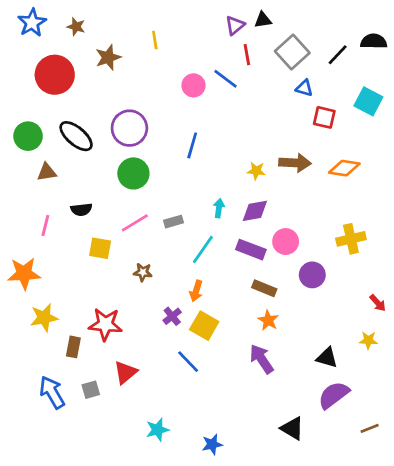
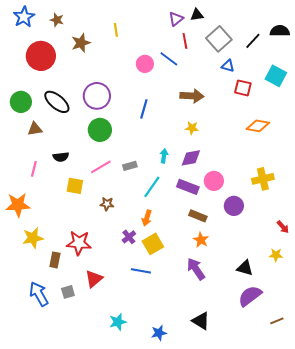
brown arrow: (295, 163) -> (192, 96), moved
yellow square: (204, 326) -> (153, 244), turned 30
blue line: (188, 362) -> (141, 271), turned -36
black triangle: (292, 428) -> (201, 321), moved

